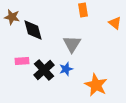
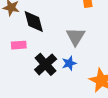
pink rectangle: (22, 61) -> (19, 45), moved

